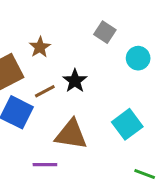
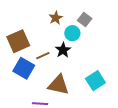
brown star: (40, 47) -> (56, 18), moved
cyan circle: (138, 58) -> (72, 33), moved

